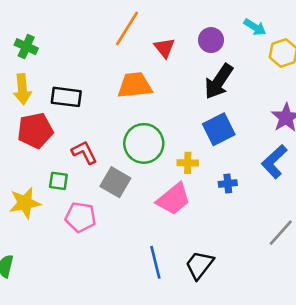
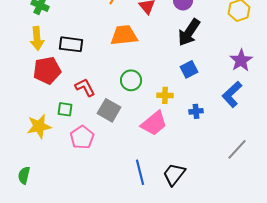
blue square: (219, 129) -> (189, 69), size x0.7
green circle: (144, 143) -> (131, 80), size x0.7
pink pentagon: (80, 217) -> (82, 137), turned 30

